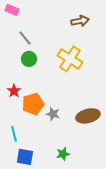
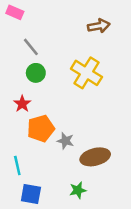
red star: (14, 91) -> (22, 104), moved
brown ellipse: (88, 116) -> (95, 157), moved

